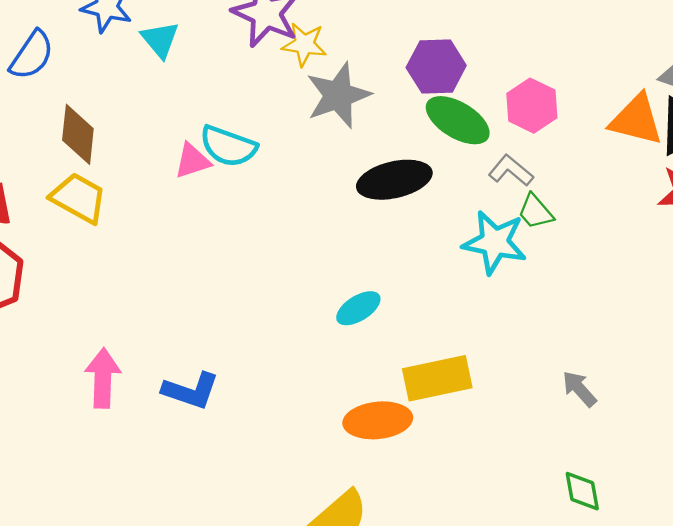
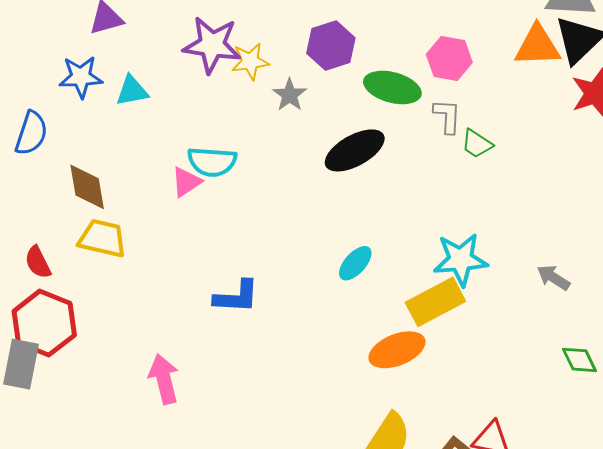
cyan triangle: (160, 40) -> (132, 91), turned -45
purple hexagon: (436, 66) -> (331, 46), moved
gray star: (338, 95) -> (290, 95), size x0.6
gray L-shape: (511, 171) -> (447, 116), turned 69
cyan star: (495, 242) -> (461, 260), moved
blue L-shape: (191, 391) -> (236, 297), moved

